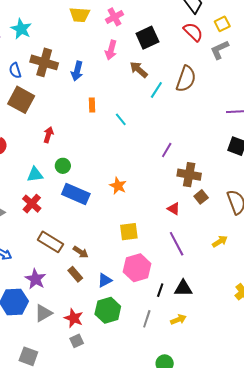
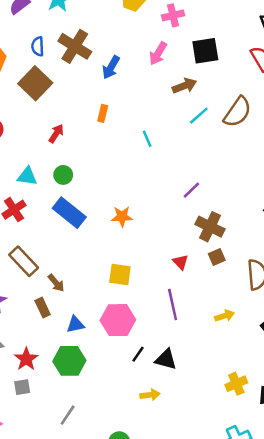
brown arrow: (139, 70) -> (185, 86), turned 102
orange rectangle: (92, 105) -> (103, 113), moved
orange star: (118, 186) -> (122, 217), turned 30
gray line: (147, 319) -> (68, 415), moved

